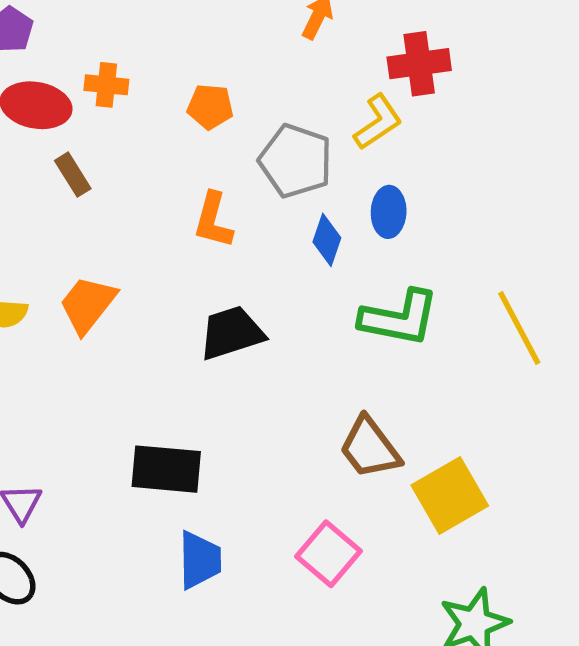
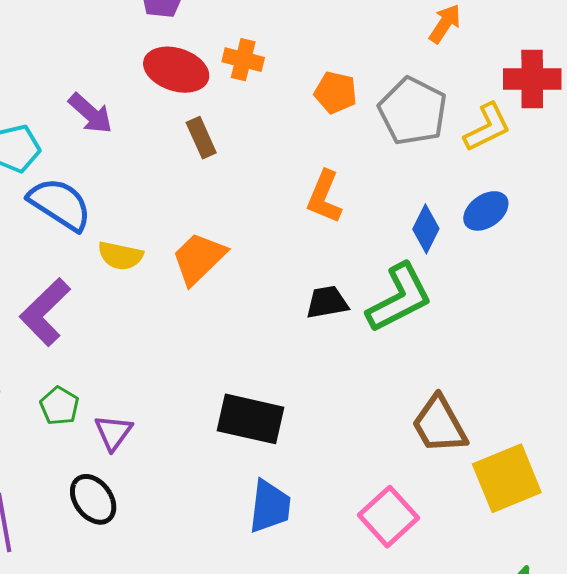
gray pentagon: (296, 161) -> (413, 111), moved
blue ellipse: (389, 212) -> (486, 211), turned 45
green L-shape: (399, 318) -> (399, 298), moved, turned -46
black trapezoid: (231, 333) -> (327, 302), size x0.7

